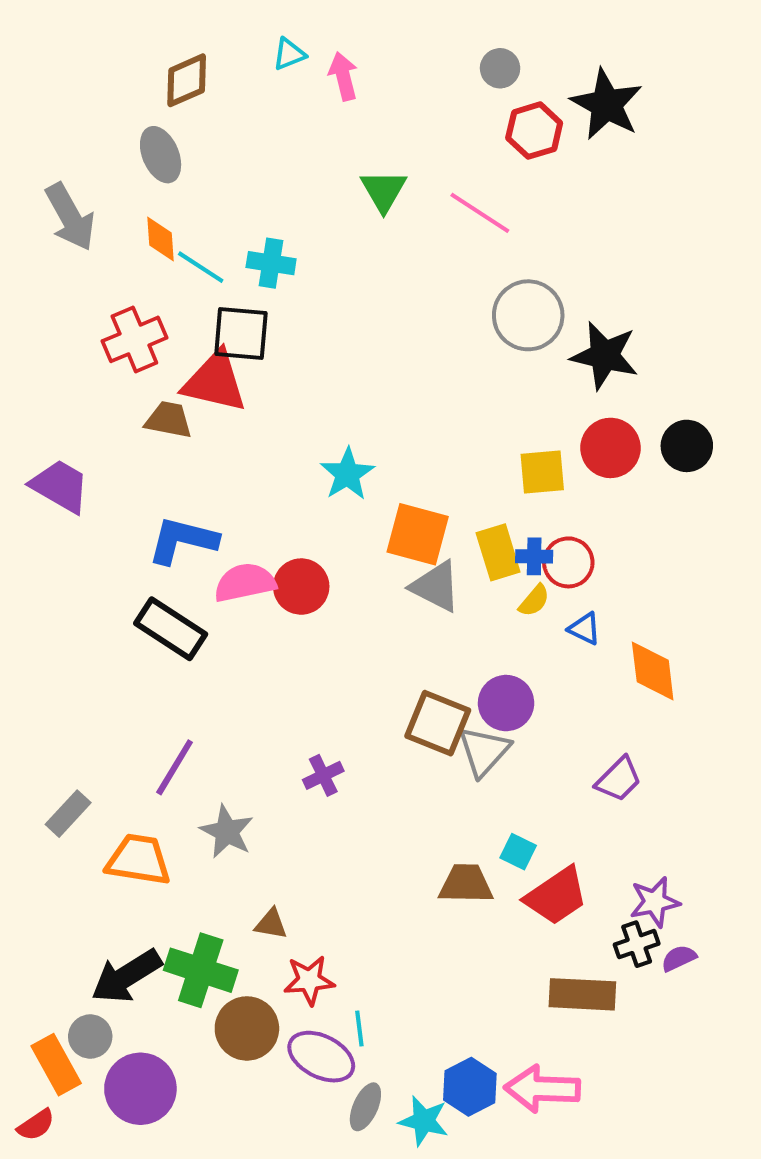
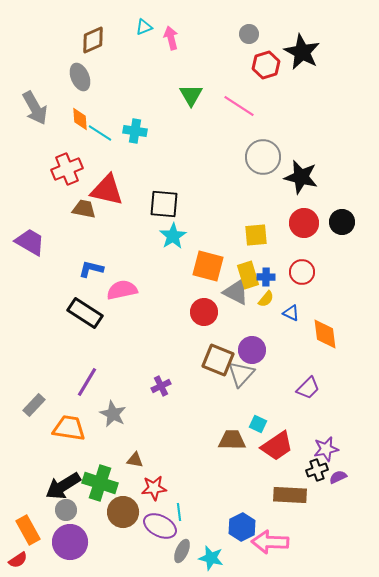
black square: (241, 333) -> (164, 204), moved
yellow square: (542, 472) -> (256, 235), moved
blue L-shape: (183, 540) -> (91, 269), size x0.7
red circle: (568, 562) -> (302, 272), moved
red circle: (301, 587) -> (204, 312), moved
gray triangle: (436, 587) -> (236, 292), moved
gray circle: (90, 1037) -> (66, 510), moved
blue hexagon: (470, 1087) -> (242, 527), moved

